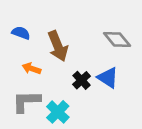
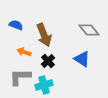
black cross: (82, 80) -> (48, 61), moved
cyan cross: (58, 112) -> (44, 85), turned 30

